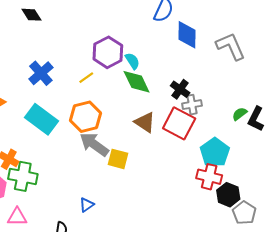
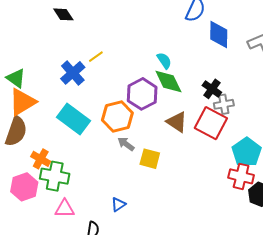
purple hexagon: (108, 52) -> (142, 94), moved
yellow line: (86, 78) -> (96, 57), moved
gray arrow: (94, 144) -> (126, 144), size x0.6
pink triangle: (17, 217) -> (65, 209), moved

